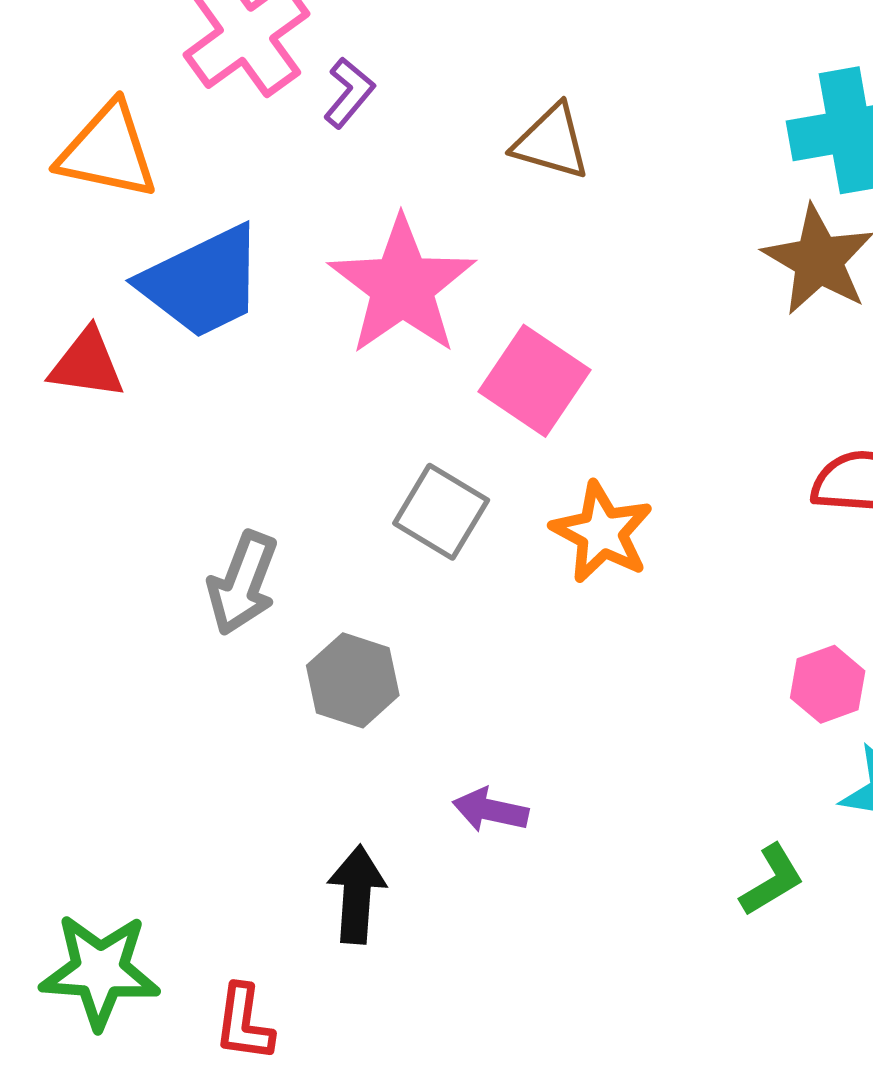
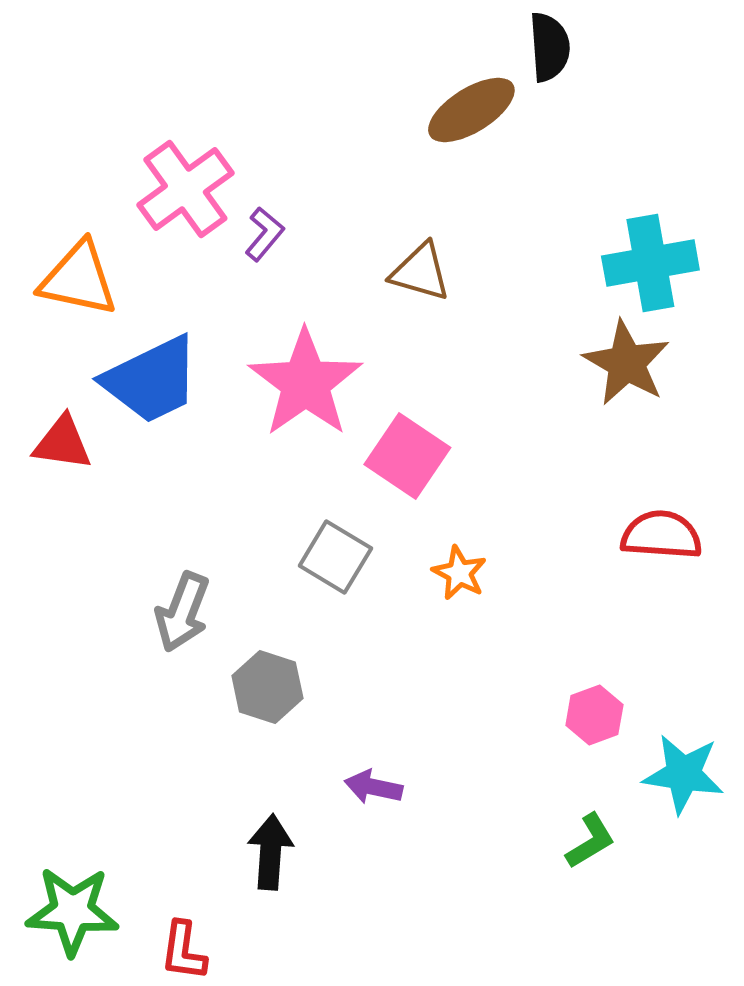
orange star: (602, 532) -> (459, 573), size x0.7
pink hexagon: (828, 684) -> (594, 715), moved

